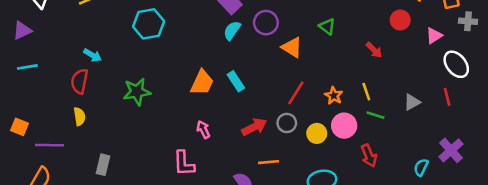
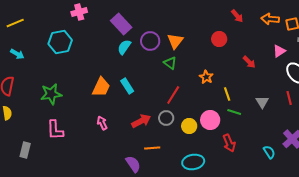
red circle: (400, 20) -> (219, 39), moved
green triangle: (327, 27) -> (170, 63), moved
orange triangle: (292, 47) -> (175, 41), moved, turned 36
red arrow: (374, 50) -> (249, 62), moved
cyan arrow: (93, 55) -> (17, 54), moved
orange star: (334, 96) -> (206, 77), moved
gray triangle: (412, 102) -> (262, 102), turned -32
pink L-shape: (184, 163) -> (55, 130), moved
cyan semicircle: (421, 167) -> (269, 152), turned 120

